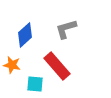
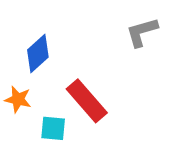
gray L-shape: (66, 29) -> (142, 32), moved

